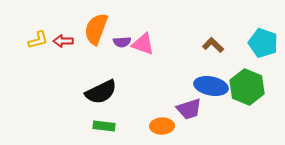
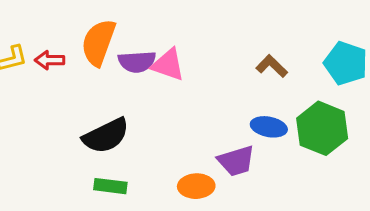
purple semicircle: (122, 42) -> (137, 62), size x1.4
blue ellipse: (211, 86) -> (269, 127), size x0.7

